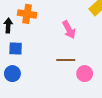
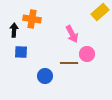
blue circle: (12, 74) -> (45, 76), moved
pink circle: (85, 74) -> (87, 54), moved

